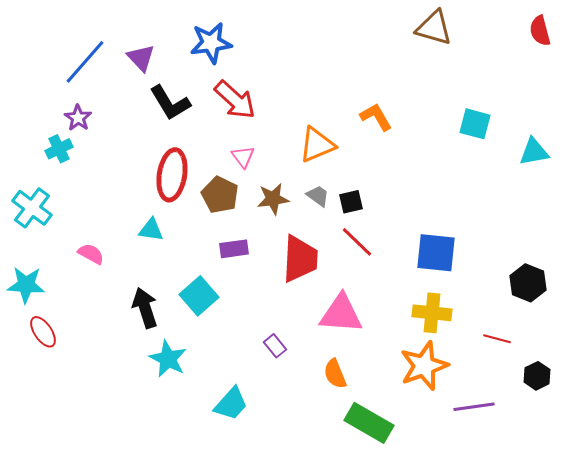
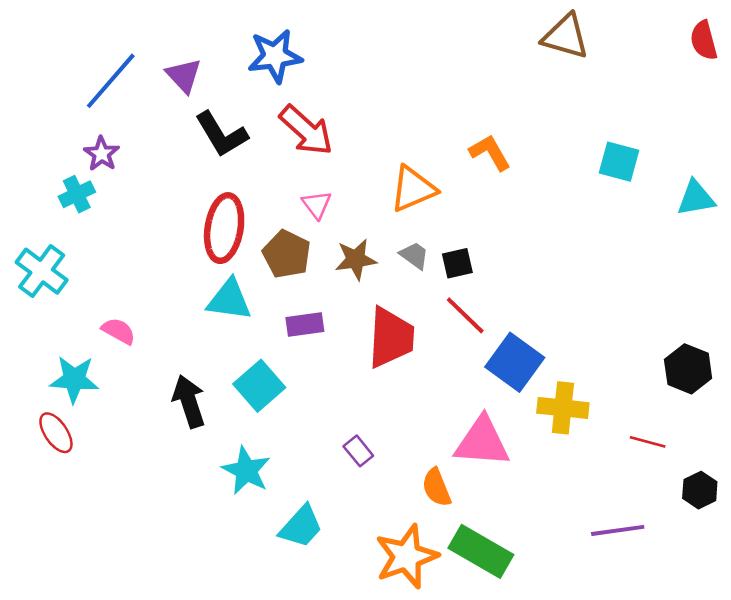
cyan triangle: (151, 230) -> (229, 300), moved, size x1.4
blue square: (436, 253) -> (515, 362), moved, turned 30
cyan star: (26, 285) -> (74, 379), moved
pink triangle: (341, 314) -> (482, 442), moved
cyan star: (168, 359) -> (246, 470), moved
orange star: (424, 366) -> (407, 557), moved

